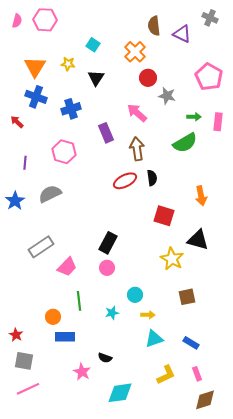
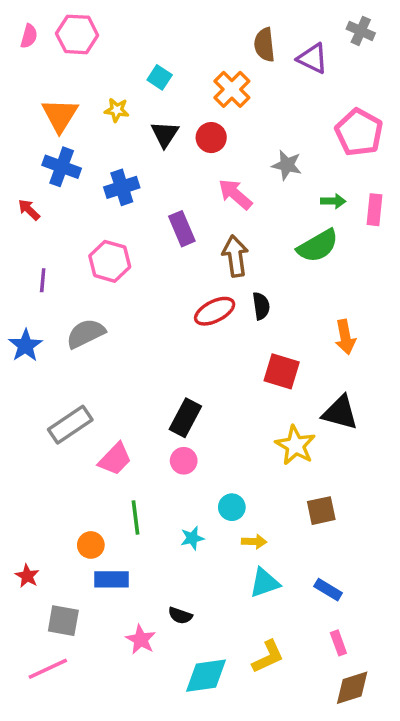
red circle: (148, 78) -> (211, 138), moved
gray square: (24, 361) -> (63, 621), moved
yellow L-shape: (166, 375) -> (268, 657), moved

